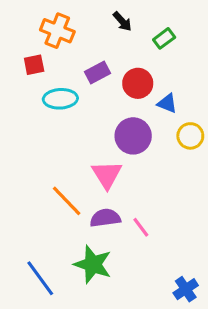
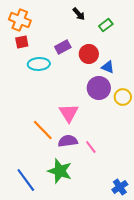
orange cross: (57, 31) -> (20, 20), moved
purple circle: (133, 136) -> (99, 88), moved
yellow circle: (190, 136) -> (123, 97), moved

